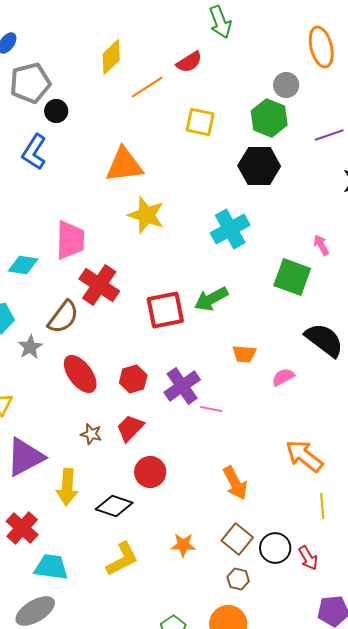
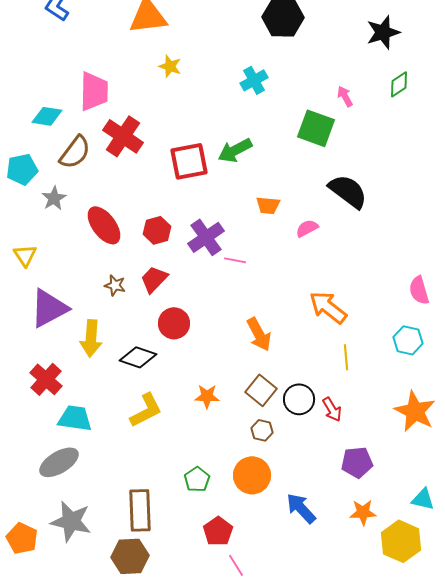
yellow star: (146, 215) -> (170, 66), size x0.6
cyan cross: (230, 229) -> (254, 80), size x0.7
brown semicircle: (63, 317) -> (75, 152), moved

